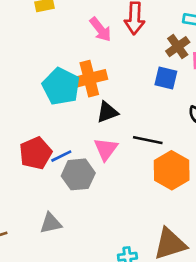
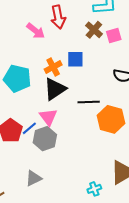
blue square: (166, 78) -> (75, 59), moved
orange cross: (89, 79) -> (53, 67), moved, size x0.7
black triangle: (107, 112) -> (55, 89), size x1.4
pink triangle: (106, 149) -> (48, 117), moved

